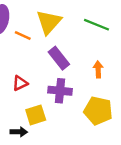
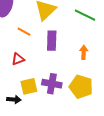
orange line: (23, 35) -> (24, 32), moved
purple rectangle: (59, 58) -> (52, 41), turned 36
purple cross: (60, 91) -> (52, 84), moved

